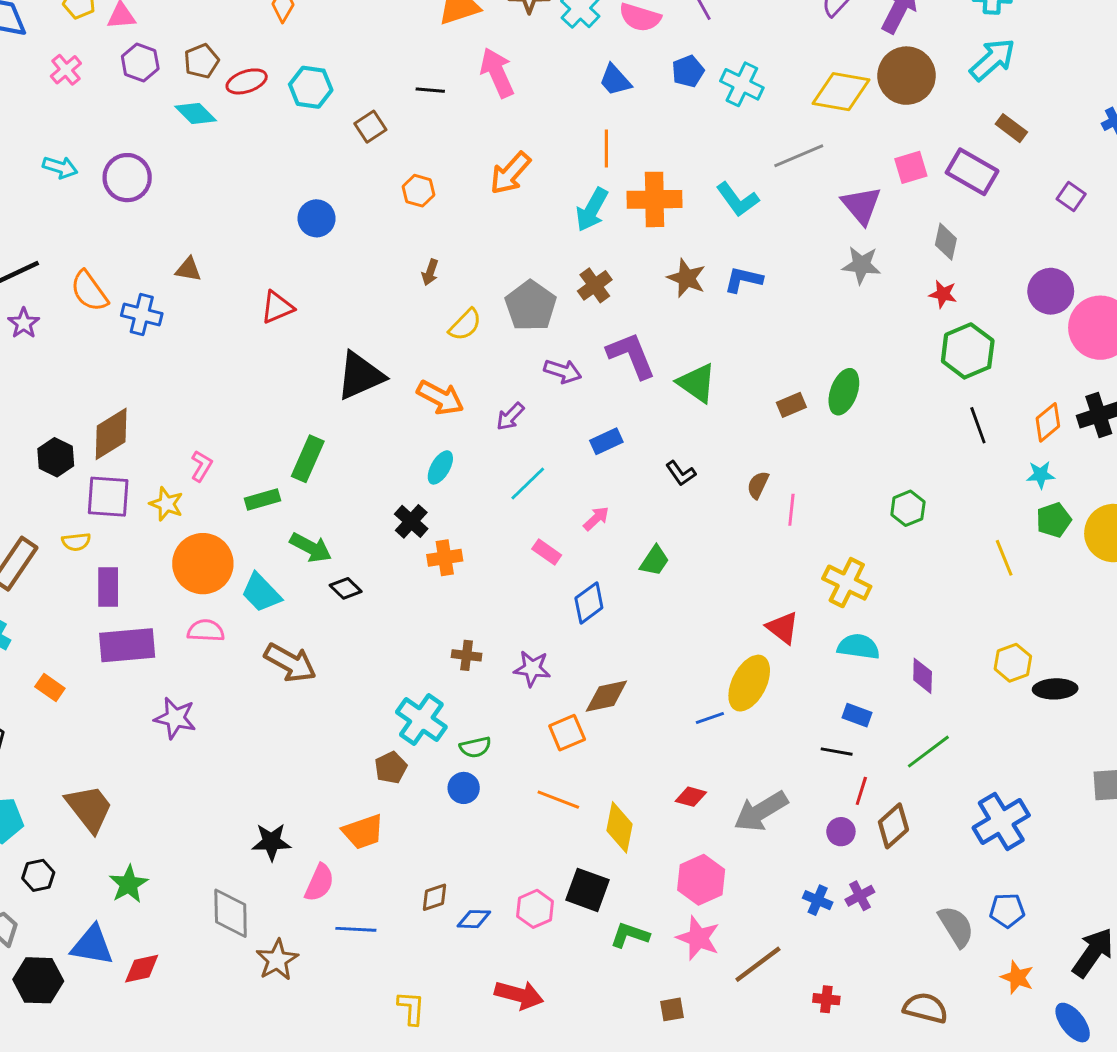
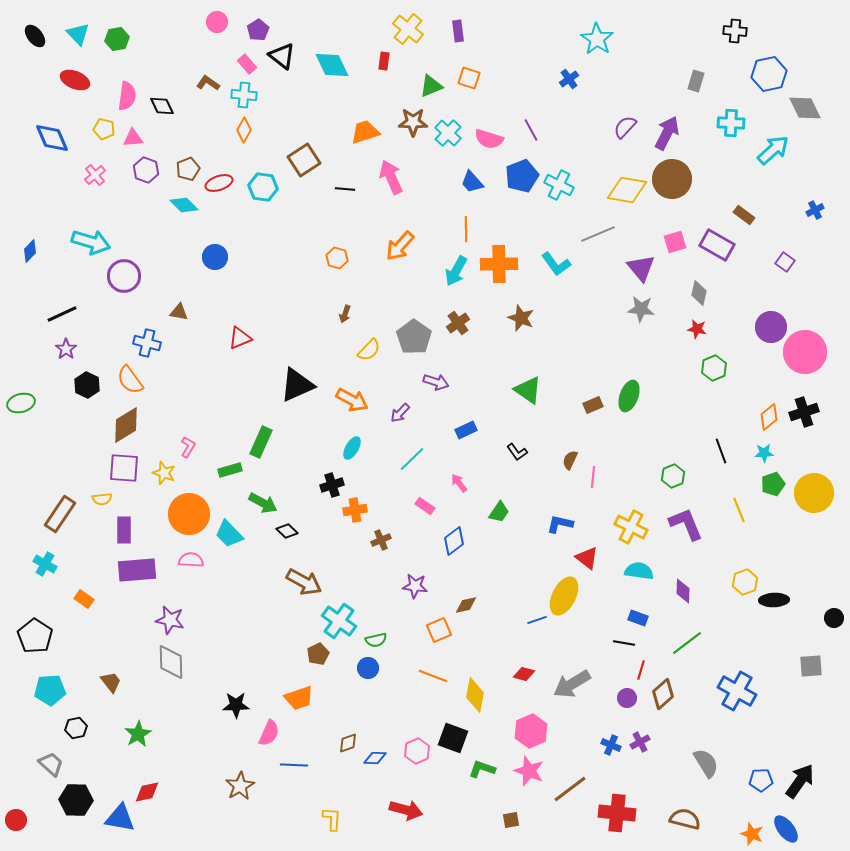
cyan arrow: (992, 60) -> (773, 150), moved
blue pentagon: (688, 71) -> (522, 176), size x1.5
brown square: (370, 127) -> (304, 160), moved, size x1.5
cyan arrow: (60, 167) -> (91, 242), size x1.6
purple circle: (127, 178) -> (124, 276), moved
blue circle: (317, 218) -> (215, 257), moved
blue L-shape: (743, 280) -> (560, 524), moved
orange semicircle: (89, 291) -> (130, 380), moved
green hexagon: (968, 351) -> (714, 368), size x0.7
purple L-shape: (631, 355) -> (686, 524), moved
black line: (978, 425) -> (721, 451), moved
black hexagon: (56, 457) -> (87, 385), moved
pink arrow: (596, 518) -> (459, 483), turned -84
black cross: (411, 521) -> (332, 485), turned 30
brown cross: (467, 655) -> (381, 540), moved, turned -30
brown arrow: (290, 663) -> (304, 582), moved
brown diamond: (606, 696) -> (466, 605), size x0.7
brown trapezoid: (89, 808) -> (111, 682), size x0.6
blue cross: (1001, 821) -> (737, 691), turned -30
blue pentagon: (1007, 910) -> (761, 780), moved
gray diamond: (231, 913) -> (171, 662), moved
blue triangle: (92, 945) -> (120, 818), moved
orange star: (1017, 977) -> (752, 834), moved
red cross: (826, 999) -> (617, 813), size x2.0

